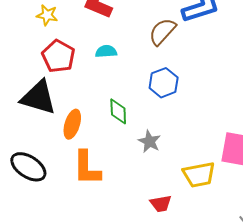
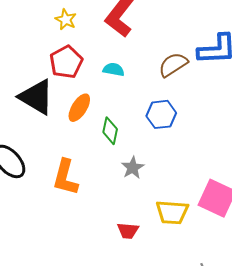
orange ellipse: (72, 124) -> (79, 108), moved

